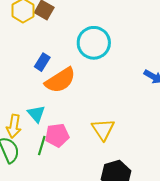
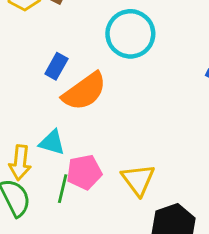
cyan triangle: (36, 114) -> (52, 142), turned -30
yellow triangle: (103, 129) -> (138, 180), moved

